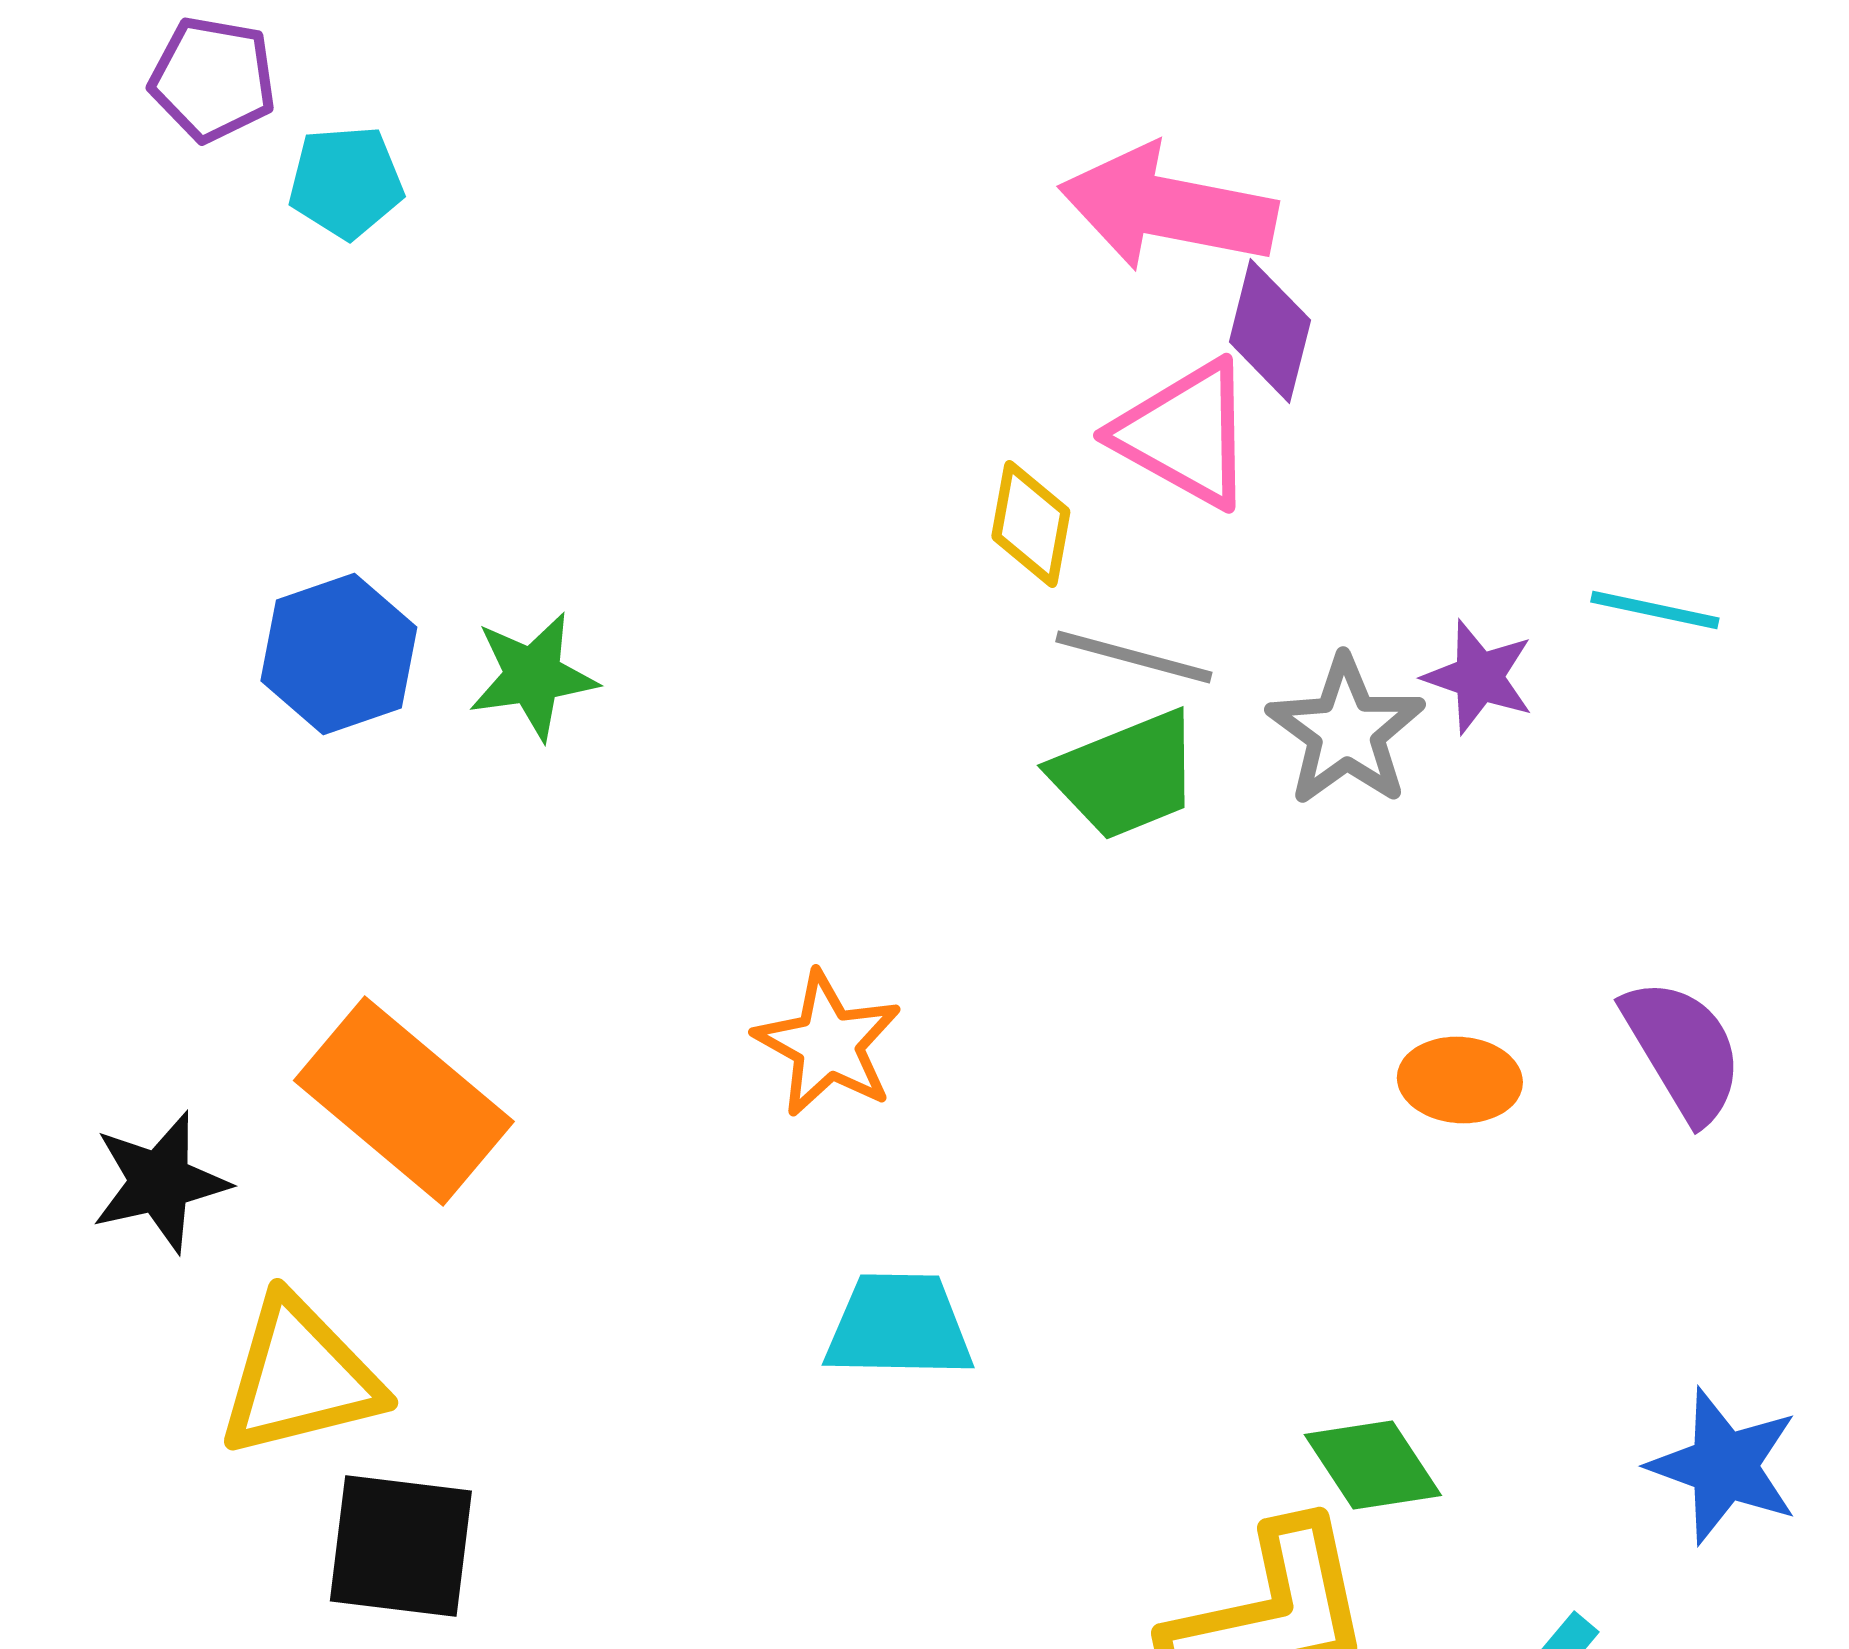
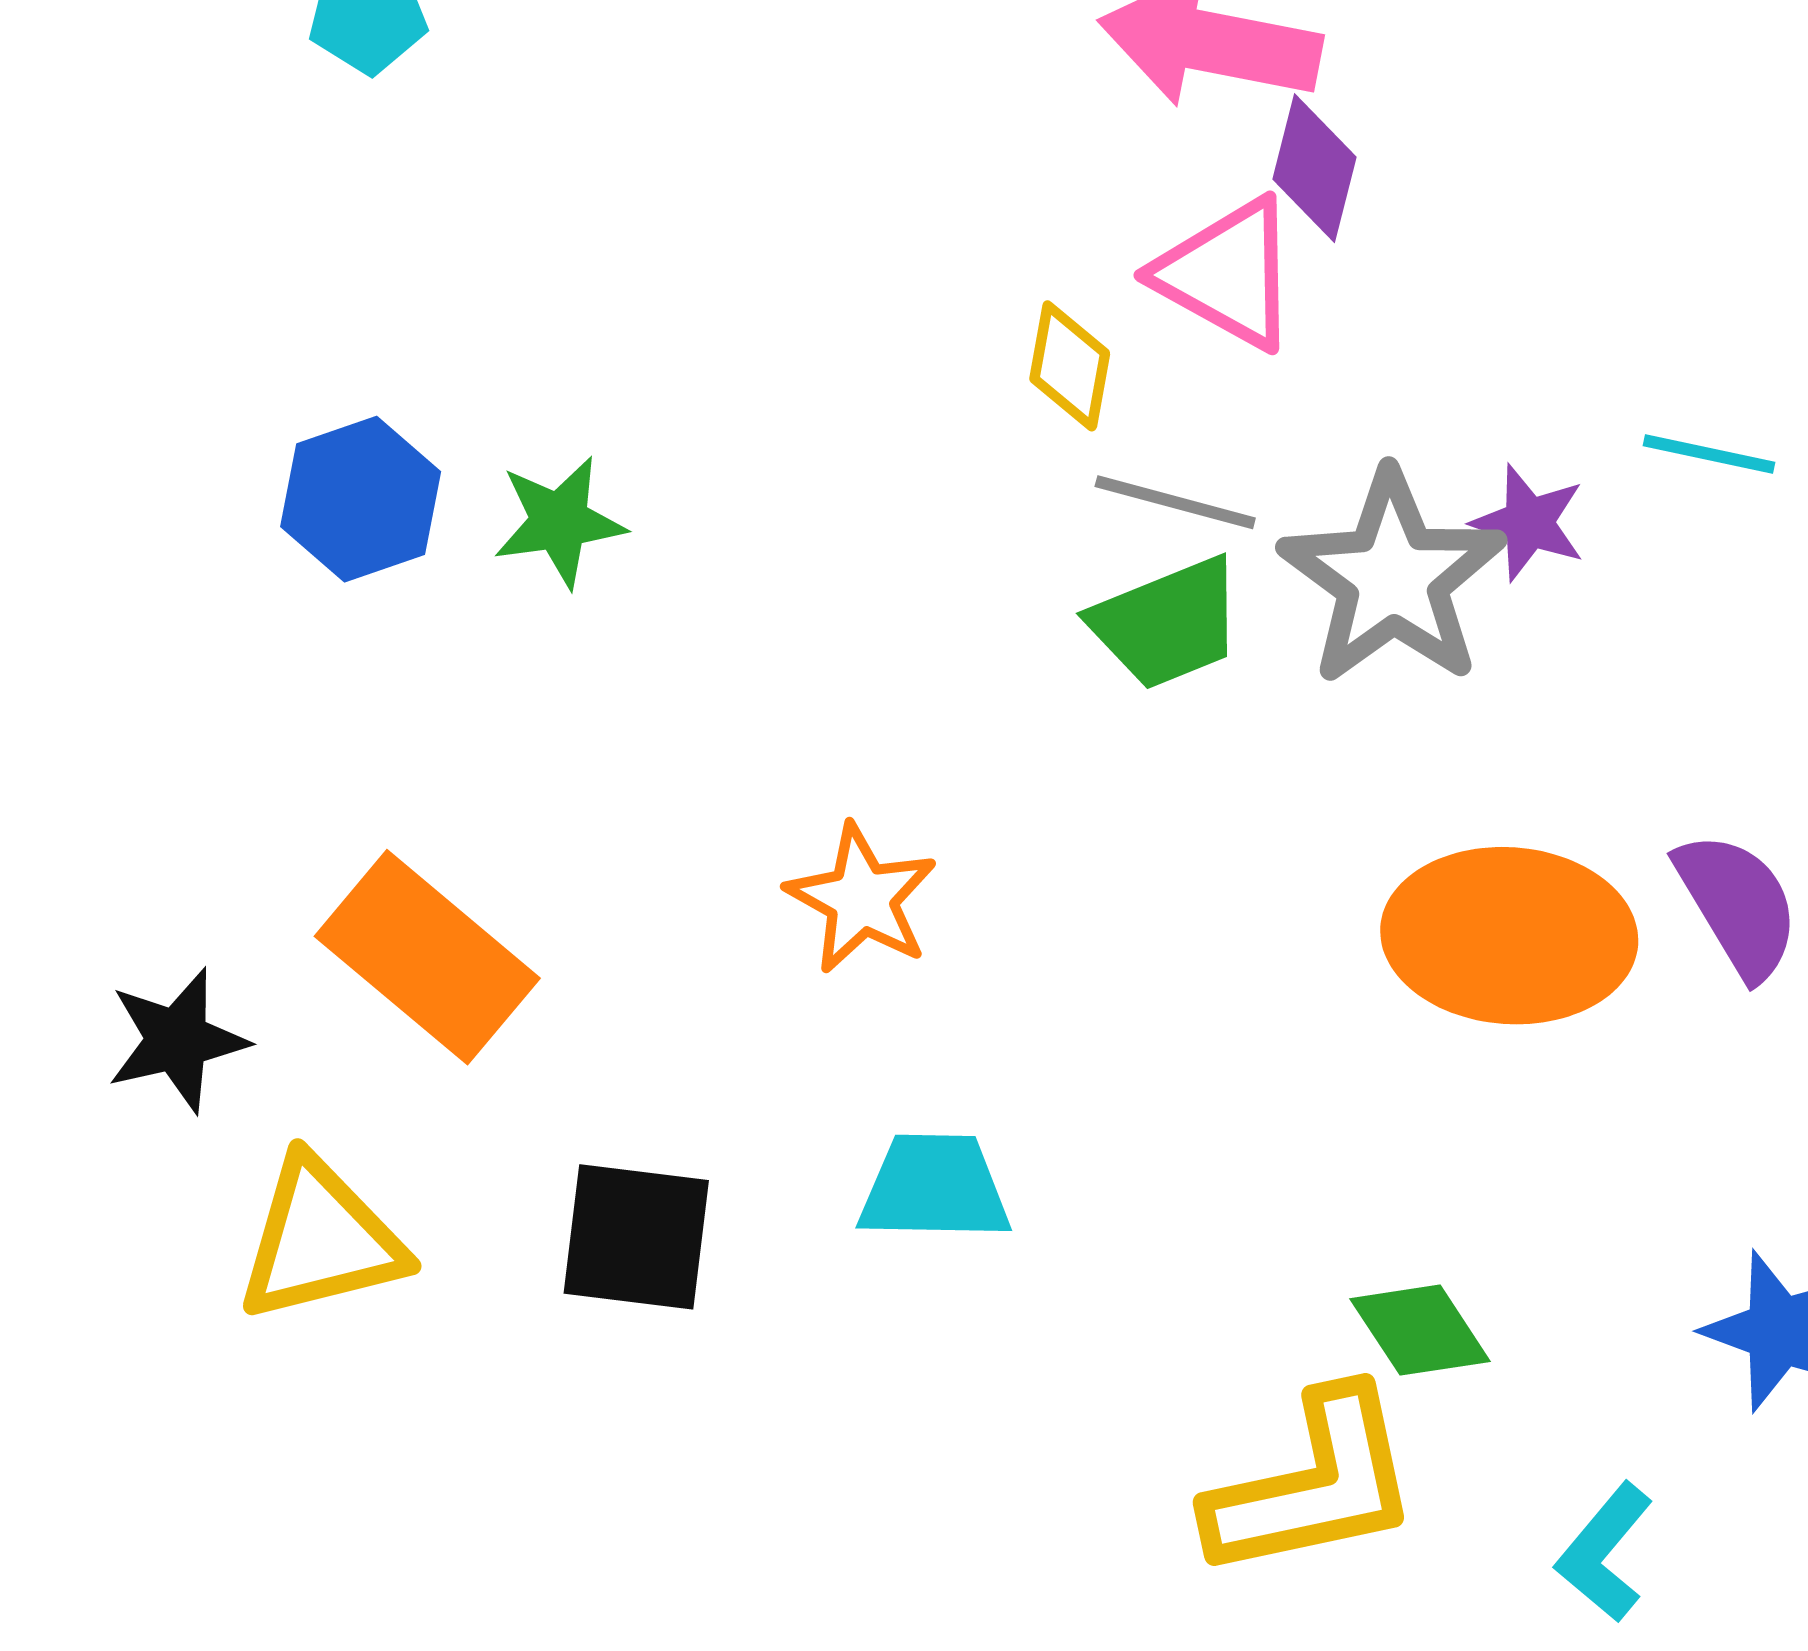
gray star: (1346, 731) -> (1392, 578), size x1.4
orange ellipse: (1460, 1080) -> (1509, 936), size x2.0
black square: (401, 1546) -> (636, 1237), moved

